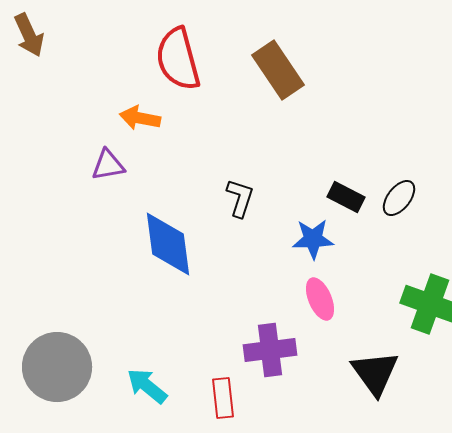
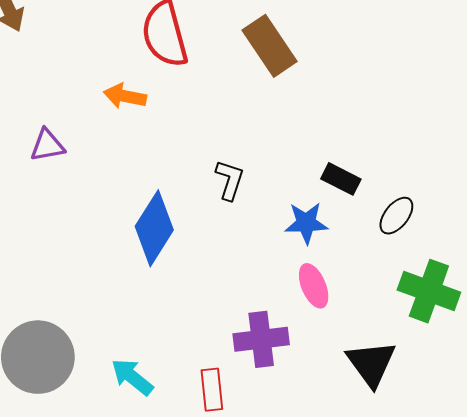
purple triangle: (108, 165) -> (47, 145), moved
black ellipse: (399, 198) -> (396, 216), moved
blue diamond: (168, 244) -> (154, 228), turned 40

